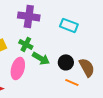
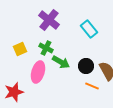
purple cross: (29, 16) -> (49, 20), turned 30
cyan rectangle: (69, 25) -> (89, 29), turned 30

